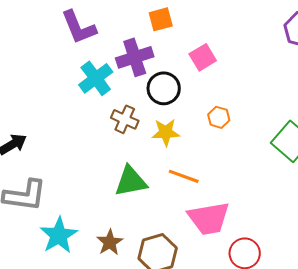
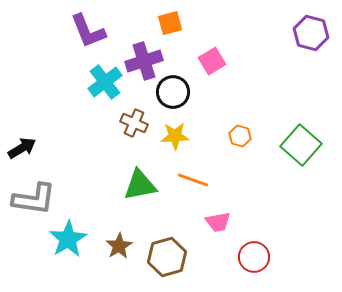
orange hexagon: (219, 117) -> (240, 136), moved
pink trapezoid: (209, 218) -> (218, 222), size x0.6

